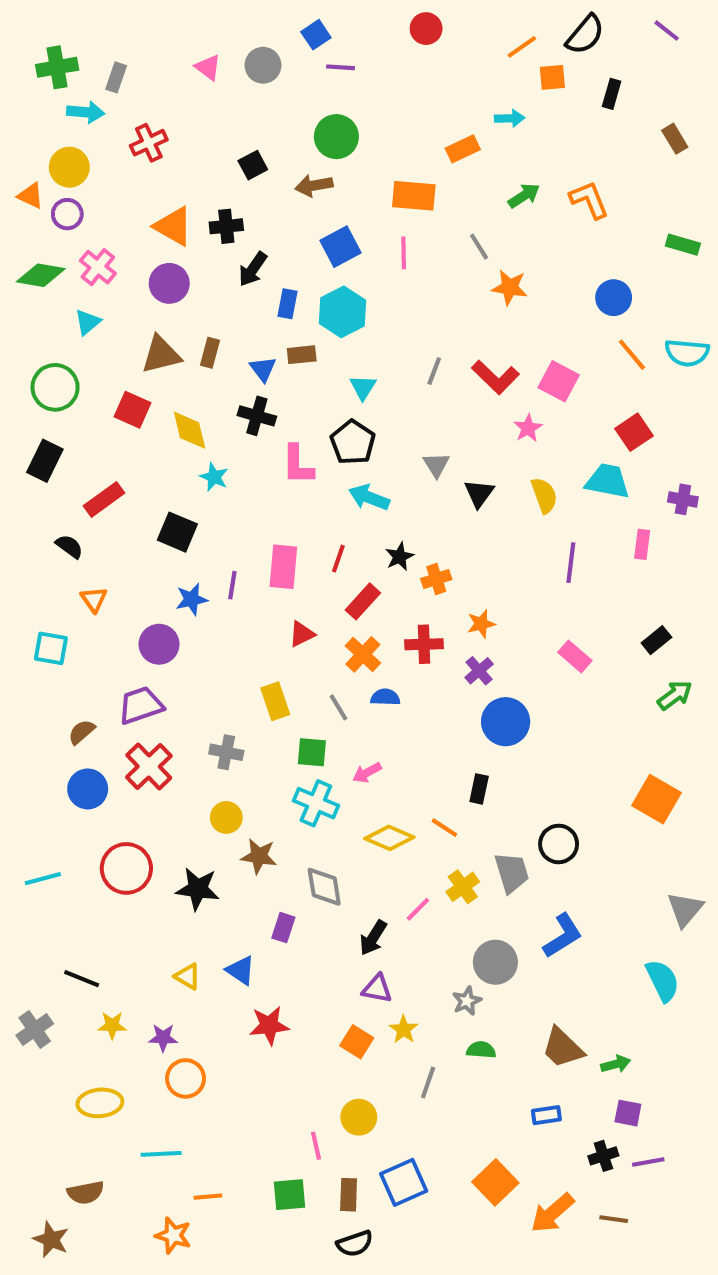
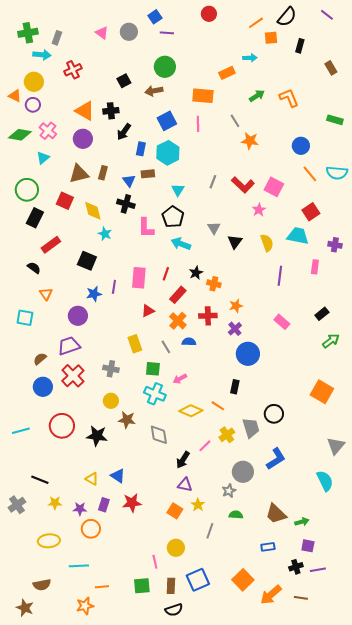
black rectangle: (45, 461) -> (35, 218), moved
orange cross: (436, 579) -> (214, 284), turned 32
purple rectangle: (283, 928) -> (104, 505), moved
orange star: (173, 1235) -> (85, 606), turned -30

